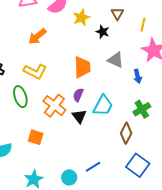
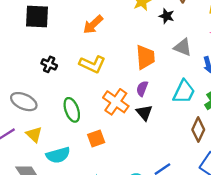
green ellipse: (20, 97) -> (72, 110), moved
cyan trapezoid: (103, 106) -> (184, 92), moved
orange square: (36, 137) -> (96, 138), turned -35

